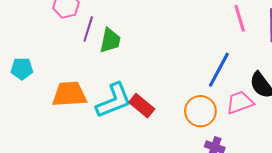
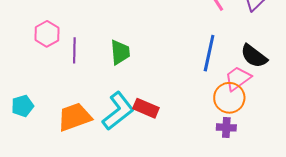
green trapezoid: (110, 40) -> (120, 52), moved
orange circle: (200, 111) -> (229, 98), moved

